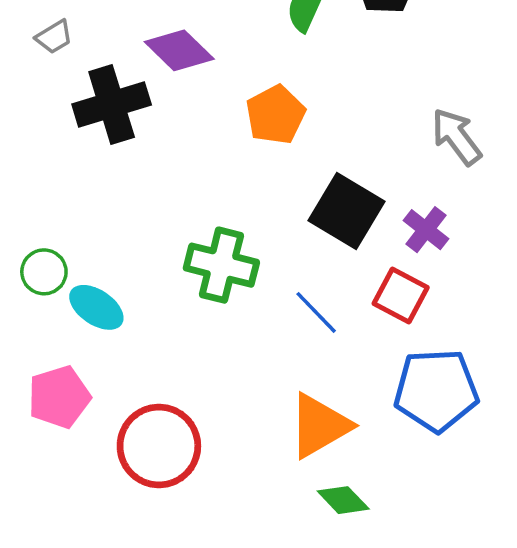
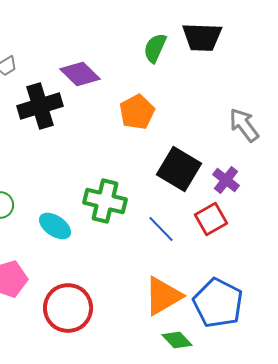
red square: (401, 296) -> (211, 219), turned 32
cyan ellipse: (96, 307) -> (55, 226), moved
blue pentagon: (436, 390) -> (218, 303), moved, turned 30

